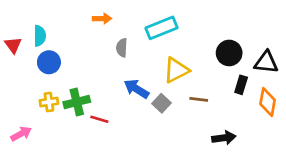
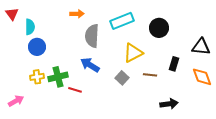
red triangle: (13, 45) -> (12, 14), moved
gray semicircle: (122, 48) -> (92, 36), size x1.6
black circle: (229, 53) -> (159, 28), moved
black rectangle: (241, 85) -> (174, 64), moved
blue arrow: (136, 89) -> (90, 65), moved
orange diamond: (268, 102) -> (202, 77), turned -30

